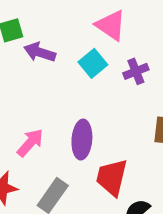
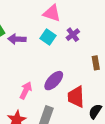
purple ellipse: (82, 140) -> (54, 81), turned 55

